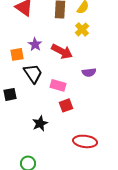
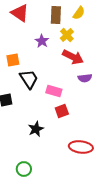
yellow cross: (82, 29) -> (67, 35), moved
purple star: (35, 44) -> (42, 41), moved
red arrow: (62, 51) -> (73, 57), moved

